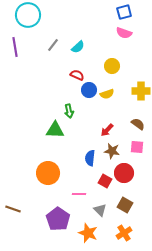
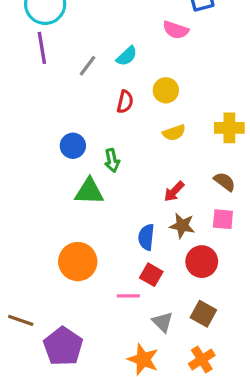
pink semicircle: (124, 33) -> (176, 30), moved
gray line: (53, 45) -> (88, 66), moved
purple line: (15, 47) -> (42, 48), moved
yellow circle: (112, 66) -> (166, 90), moved
red semicircle: (77, 75) -> (125, 102), turned 80
blue circle: (89, 90) -> (73, 146), moved
red square: (105, 181) -> (151, 275), moved
purple pentagon: (58, 219) -> (63, 346), moved

